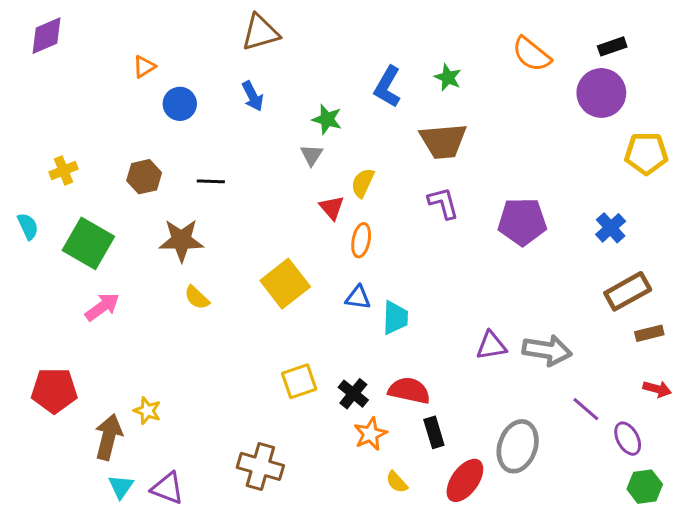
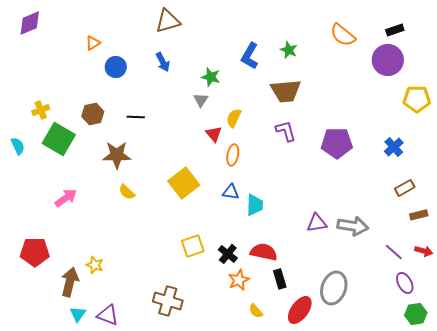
green square: (88, 243) -> (59, 139), moved
brown rectangle: (628, 291) -> (405, 188), size x0.7
purple line: (586, 409) -> (394, 252), moved

